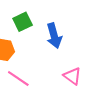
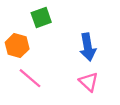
blue arrow: (54, 36) -> (88, 47), moved

